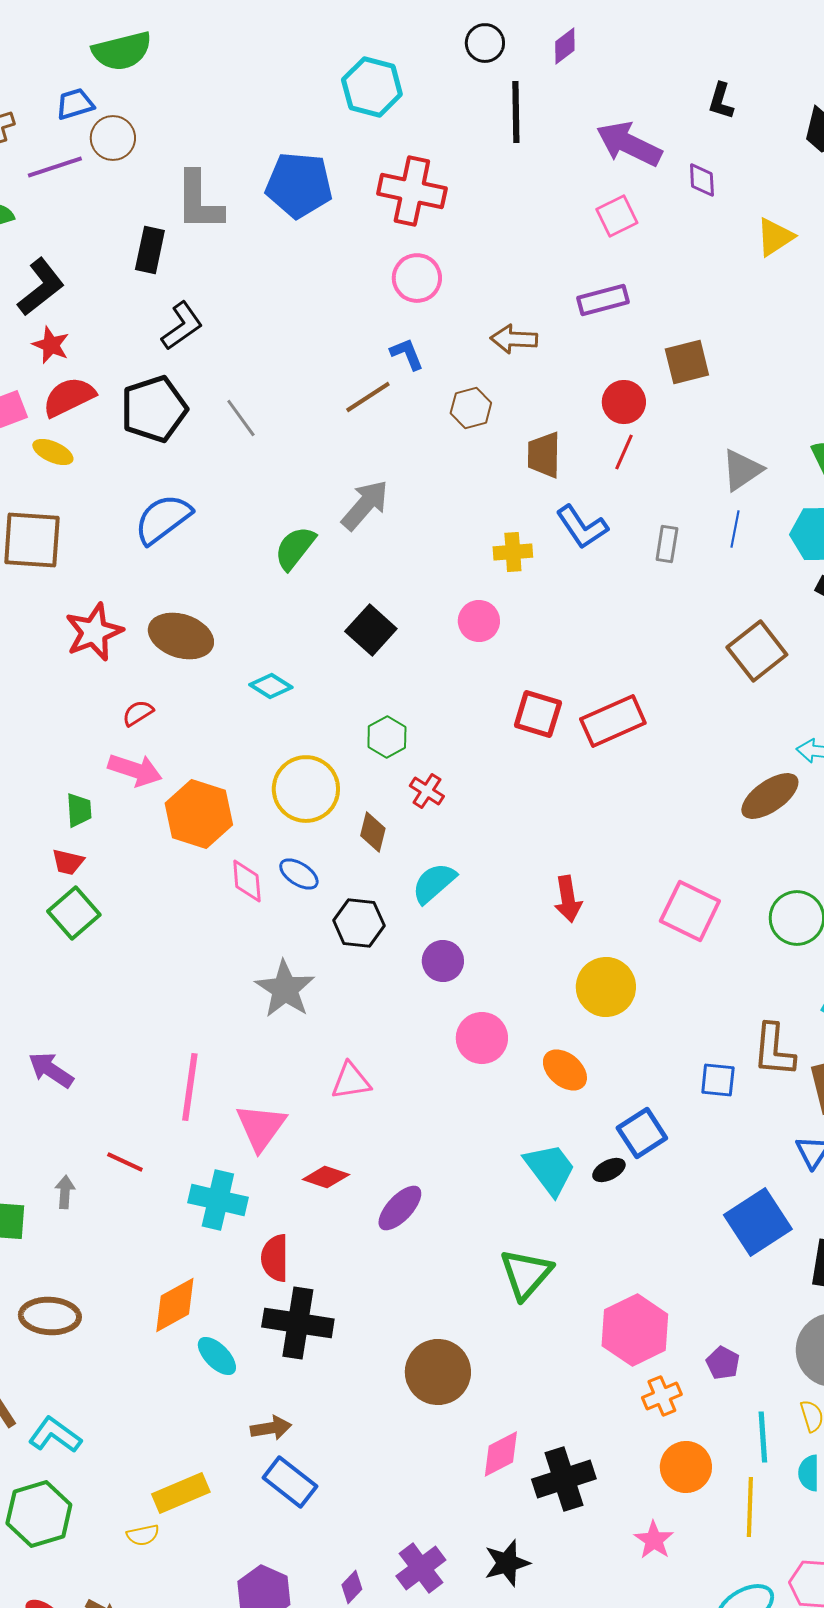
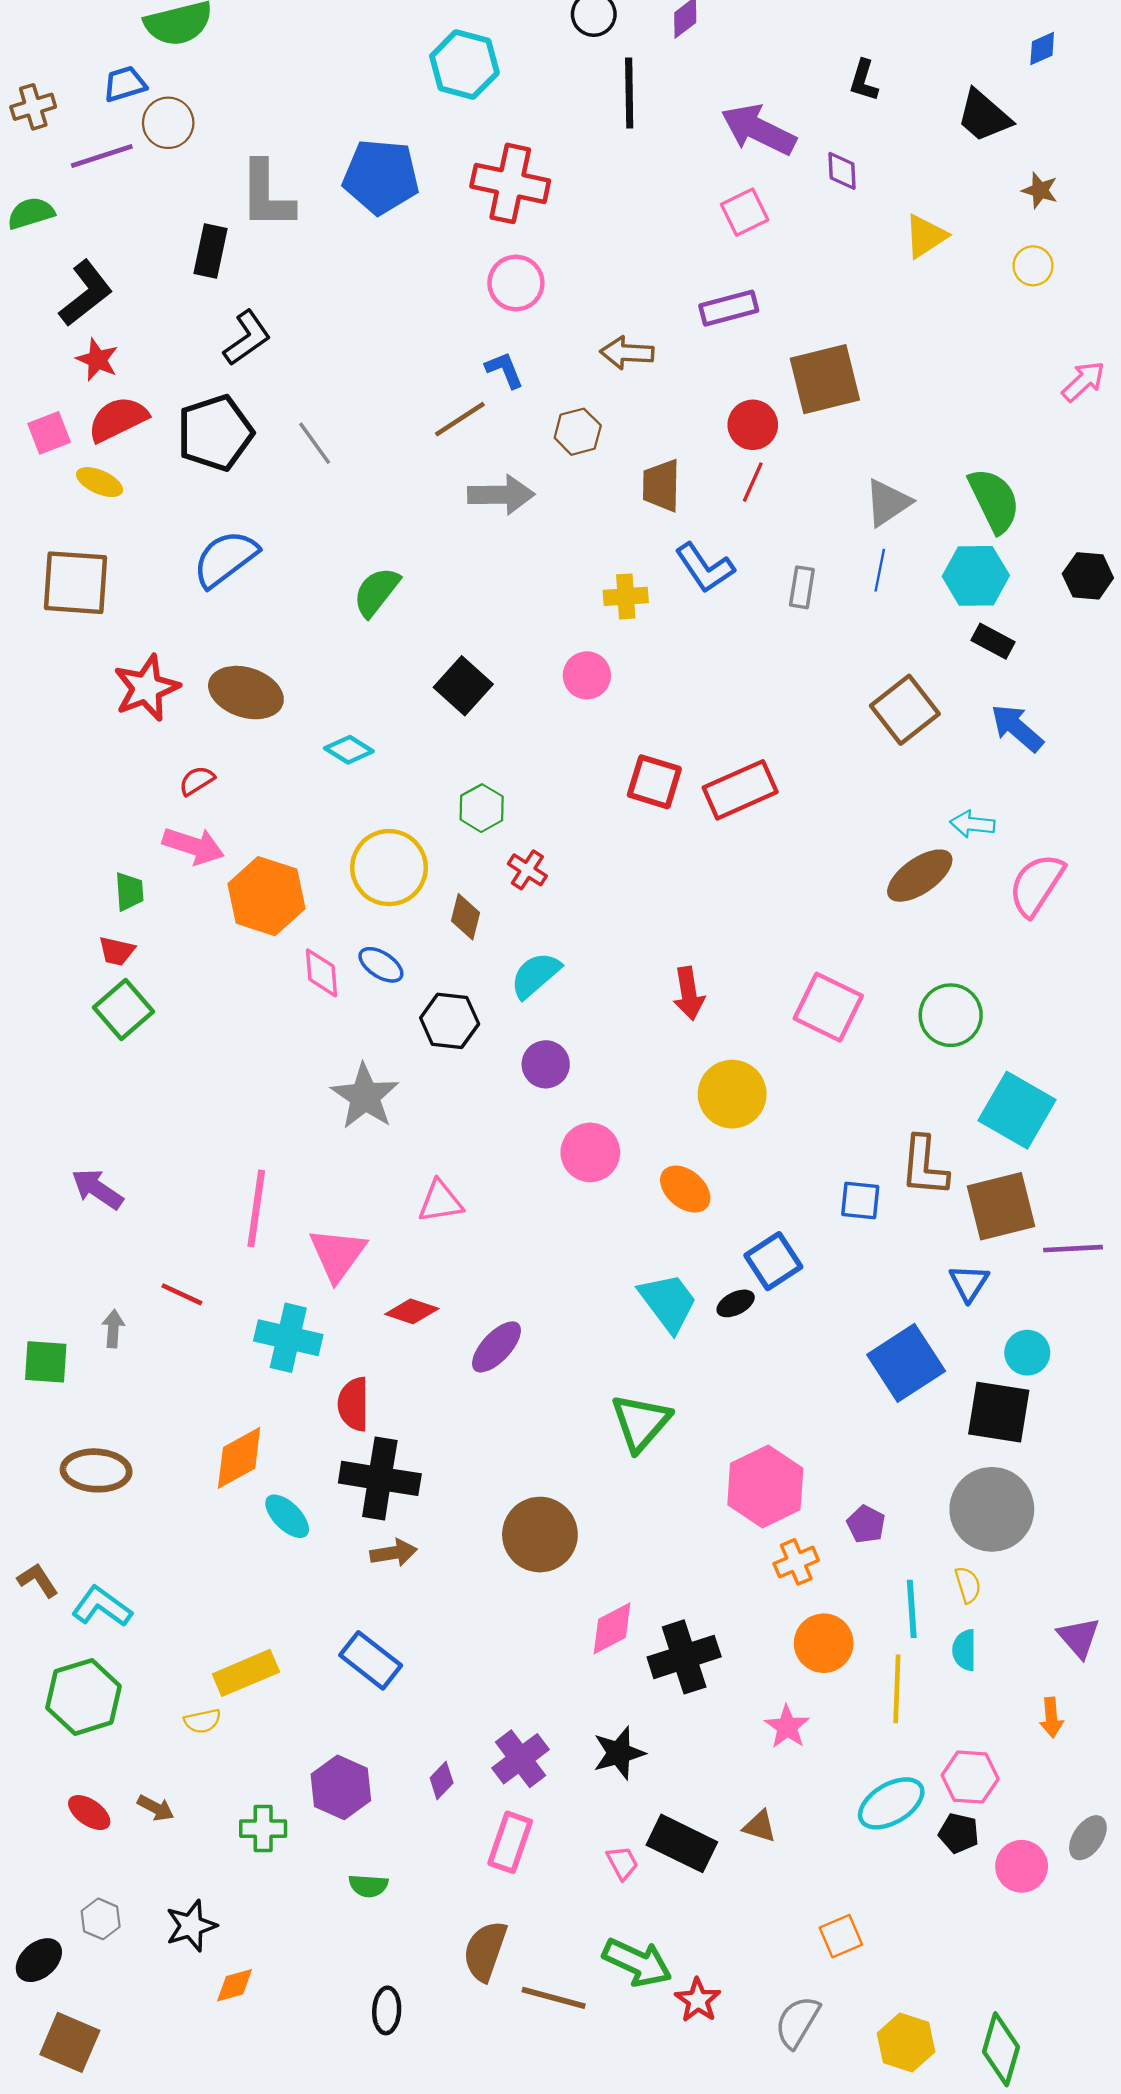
brown square: (687, 362) -> (825, 379), size x1.4
gray arrow: (365, 505) -> (501, 495), moved, turned 48
brown arrow: (271, 1428) -> (394, 1553), moved

